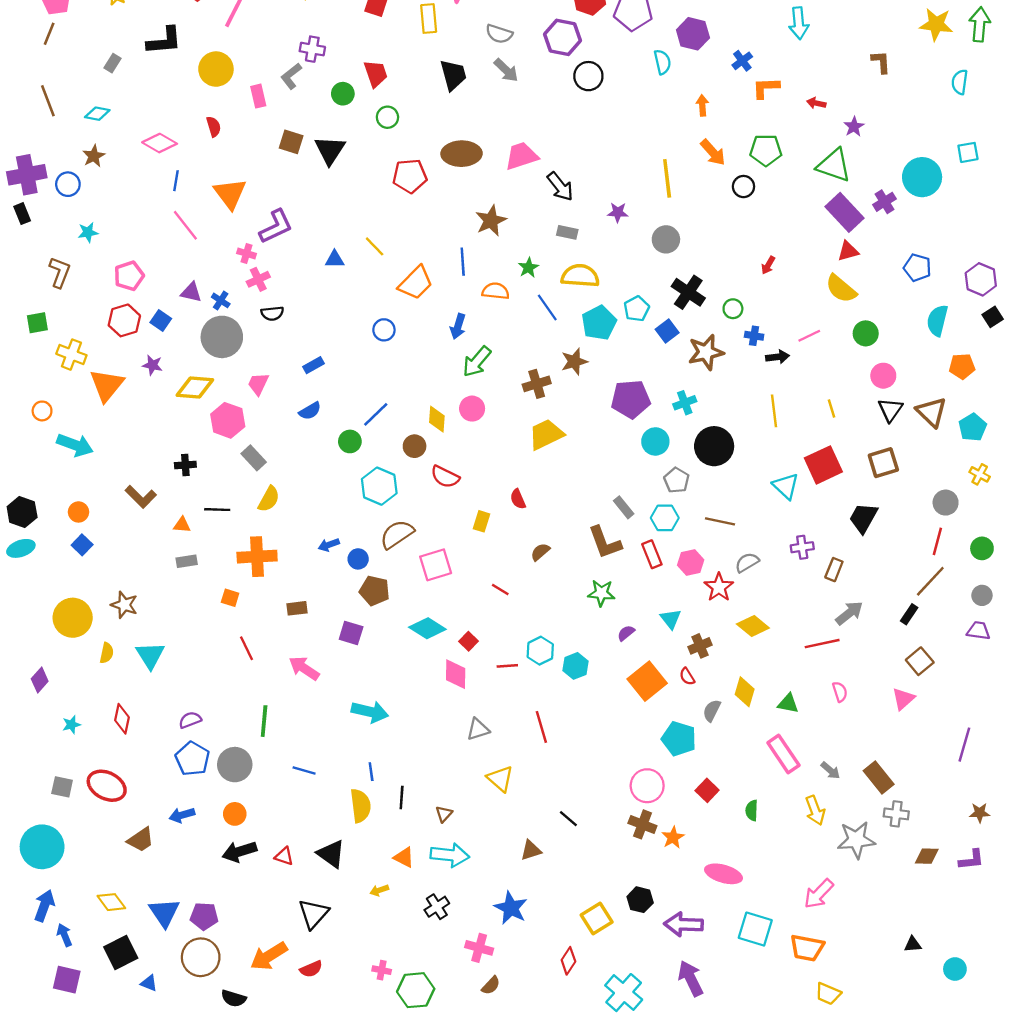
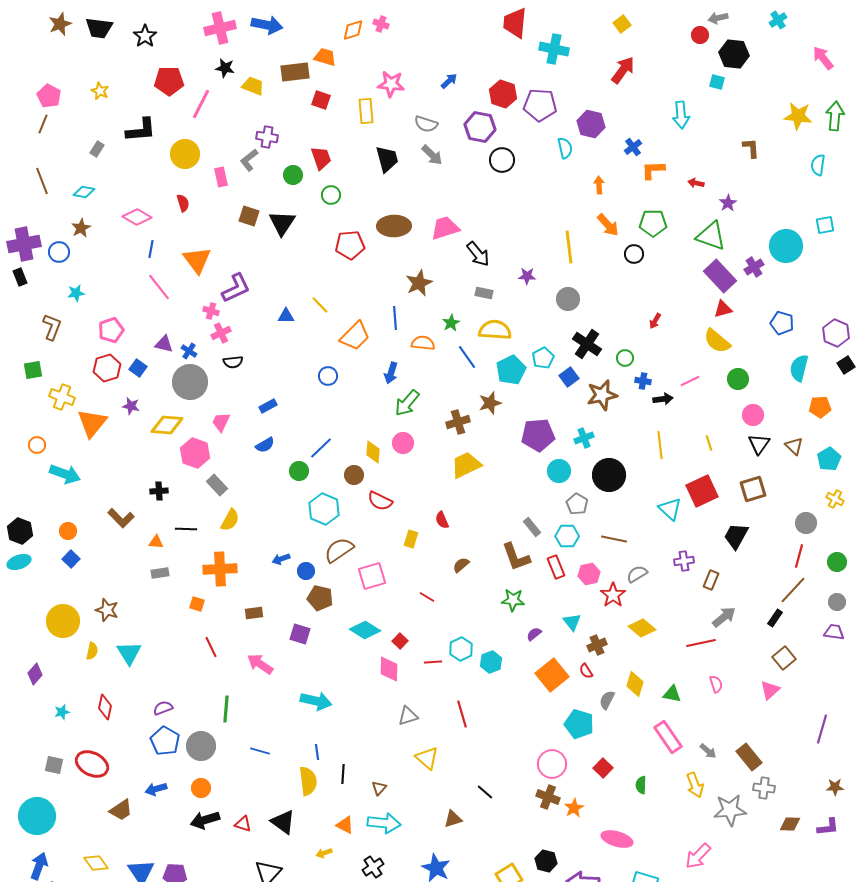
brown triangle: (931, 412) -> (794, 446), size x0.7

